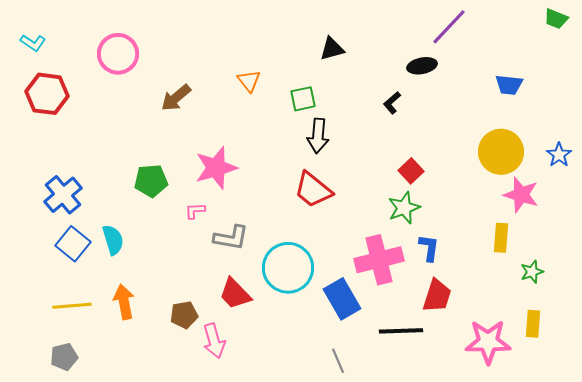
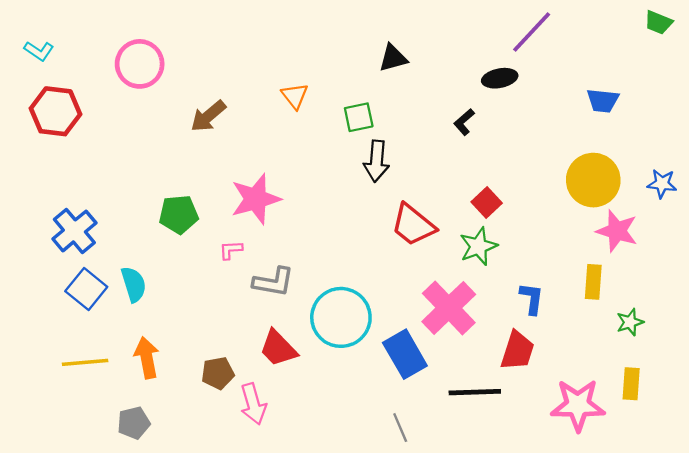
blue star: (559, 155) -> (662, 184), turned -30
red trapezoid: (313, 190) -> (413, 225), moved
blue L-shape: (429, 248) -> (532, 298), moved
pink cross: (379, 260) -> (449, 308), turned -30
gray pentagon: (64, 357) -> (134, 423), moved

